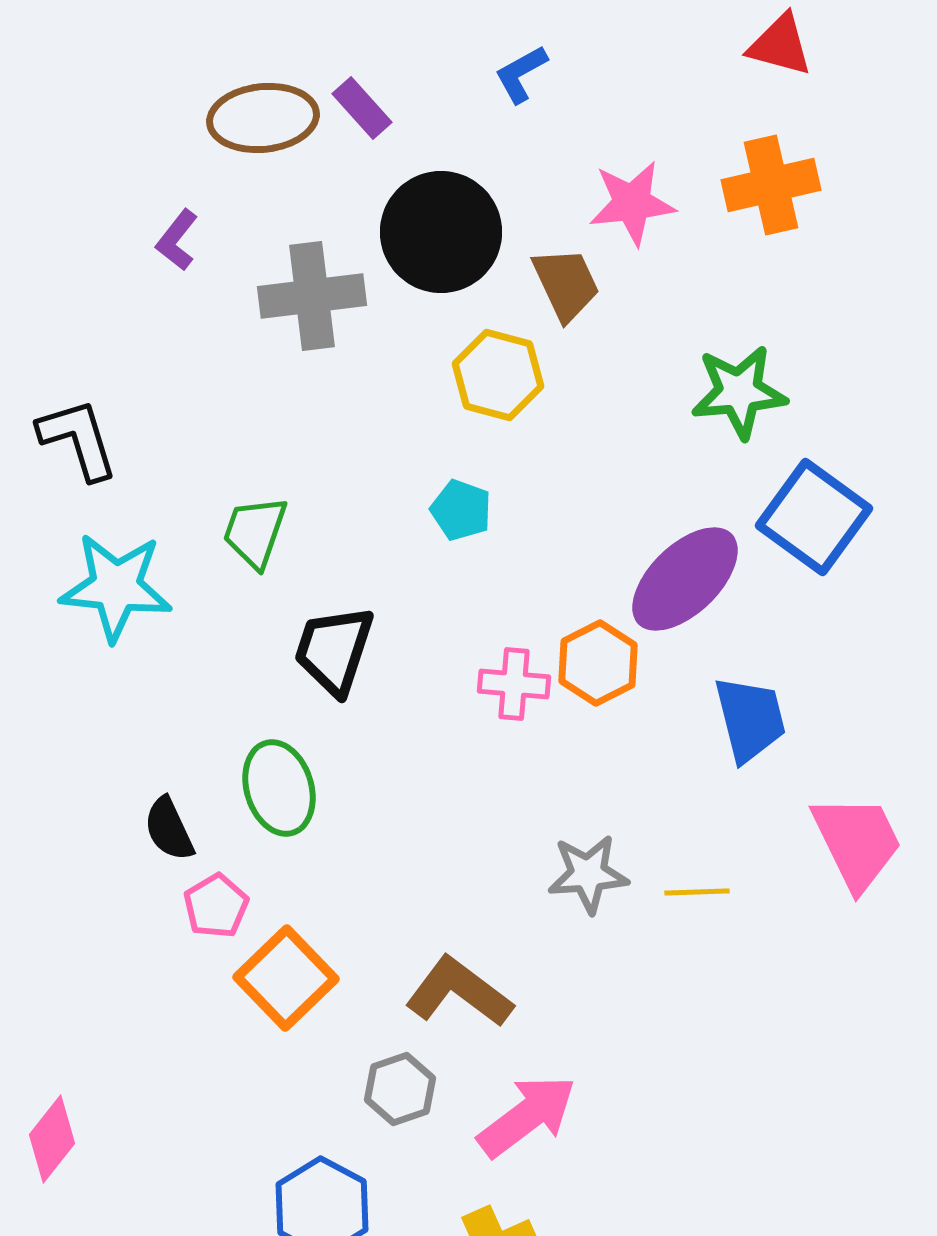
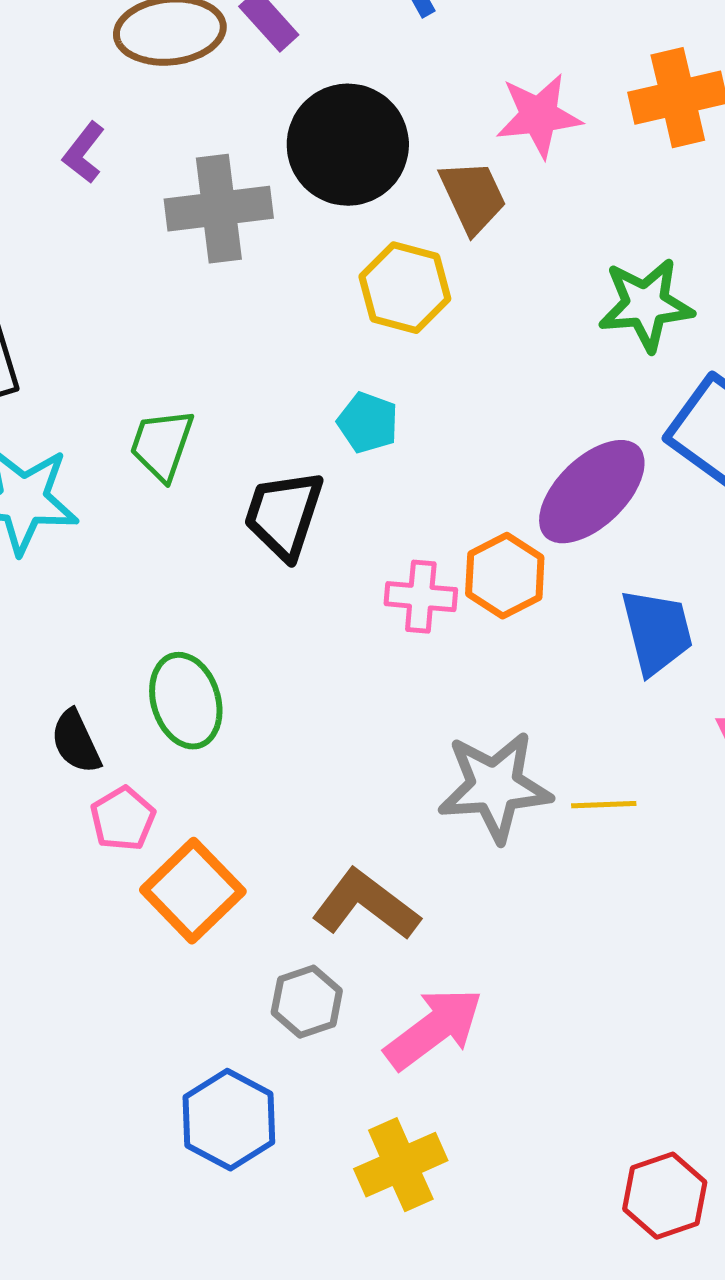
black trapezoid: (334, 650) -> (284, 515), moved
gray star: (588, 874) -> (495, 787), size x1.4

